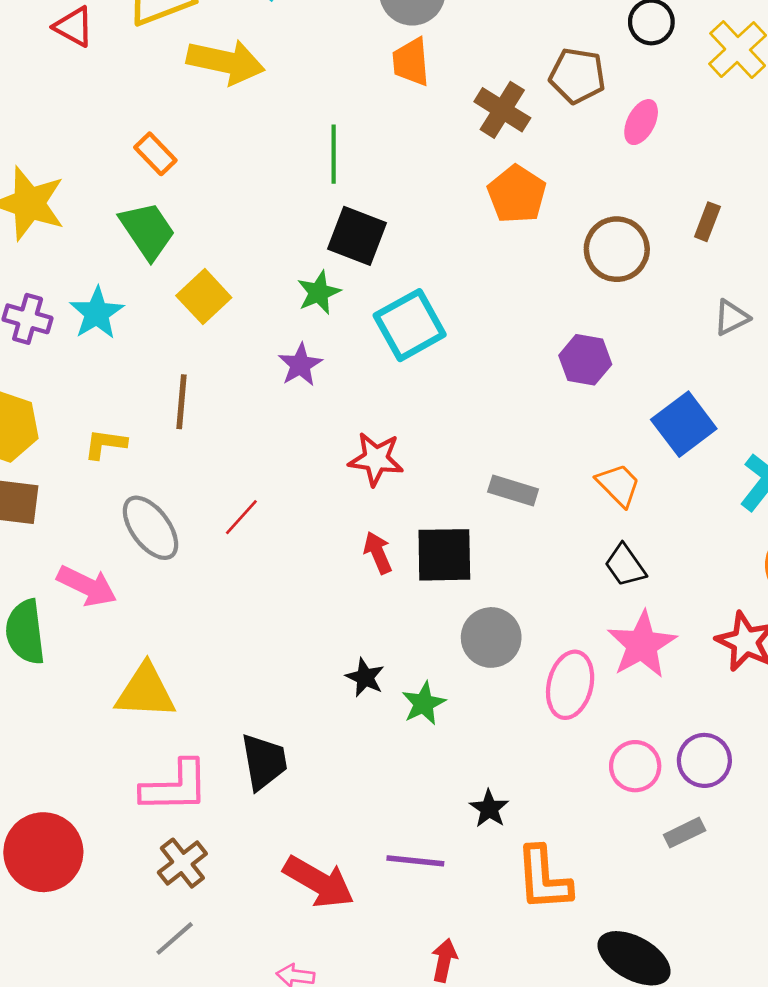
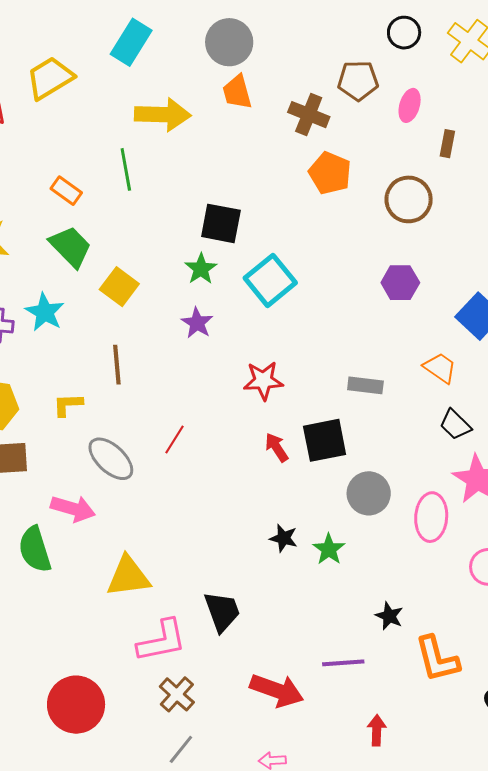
yellow arrow: (226, 62) -> (163, 115), moved
green line: (334, 154) -> (126, 169), moved
brown rectangle: (707, 222) -> (447, 144), moved

